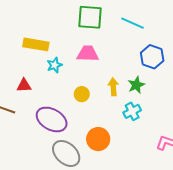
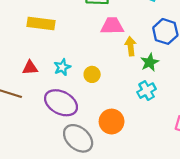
pink trapezoid: (88, 54) -> (112, 26), moved
cyan star: (54, 65) -> (62, 67), moved
yellow arrow: (113, 87) -> (131, 46), moved

